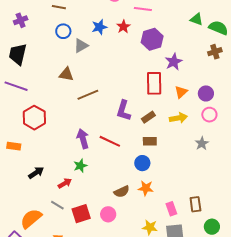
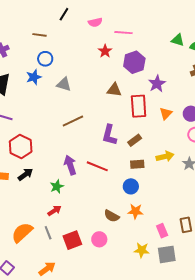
blue star: (99, 27) -> (34, 77), moved
gray triangle: (81, 46) -> (64, 84), moved, turned 49
brown triangle: (66, 74) -> (114, 90), moved
yellow arrow: (178, 118) -> (165, 156), moved
green star: (80, 166) -> (57, 186), moved
black arrow: (36, 173) -> (25, 174), moved
brown semicircle: (122, 192) -> (112, 216), turned 56
gray line: (57, 205) -> (48, 233), turned 40
orange semicircle: (31, 219) -> (22, 232), moved

